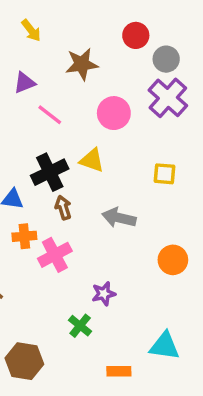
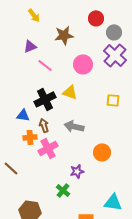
brown arrow: (63, 208) -> (44, 125), moved
gray arrow: (119, 218) -> (74, 126), moved
orange circle: (173, 260) -> (102, 152), moved

